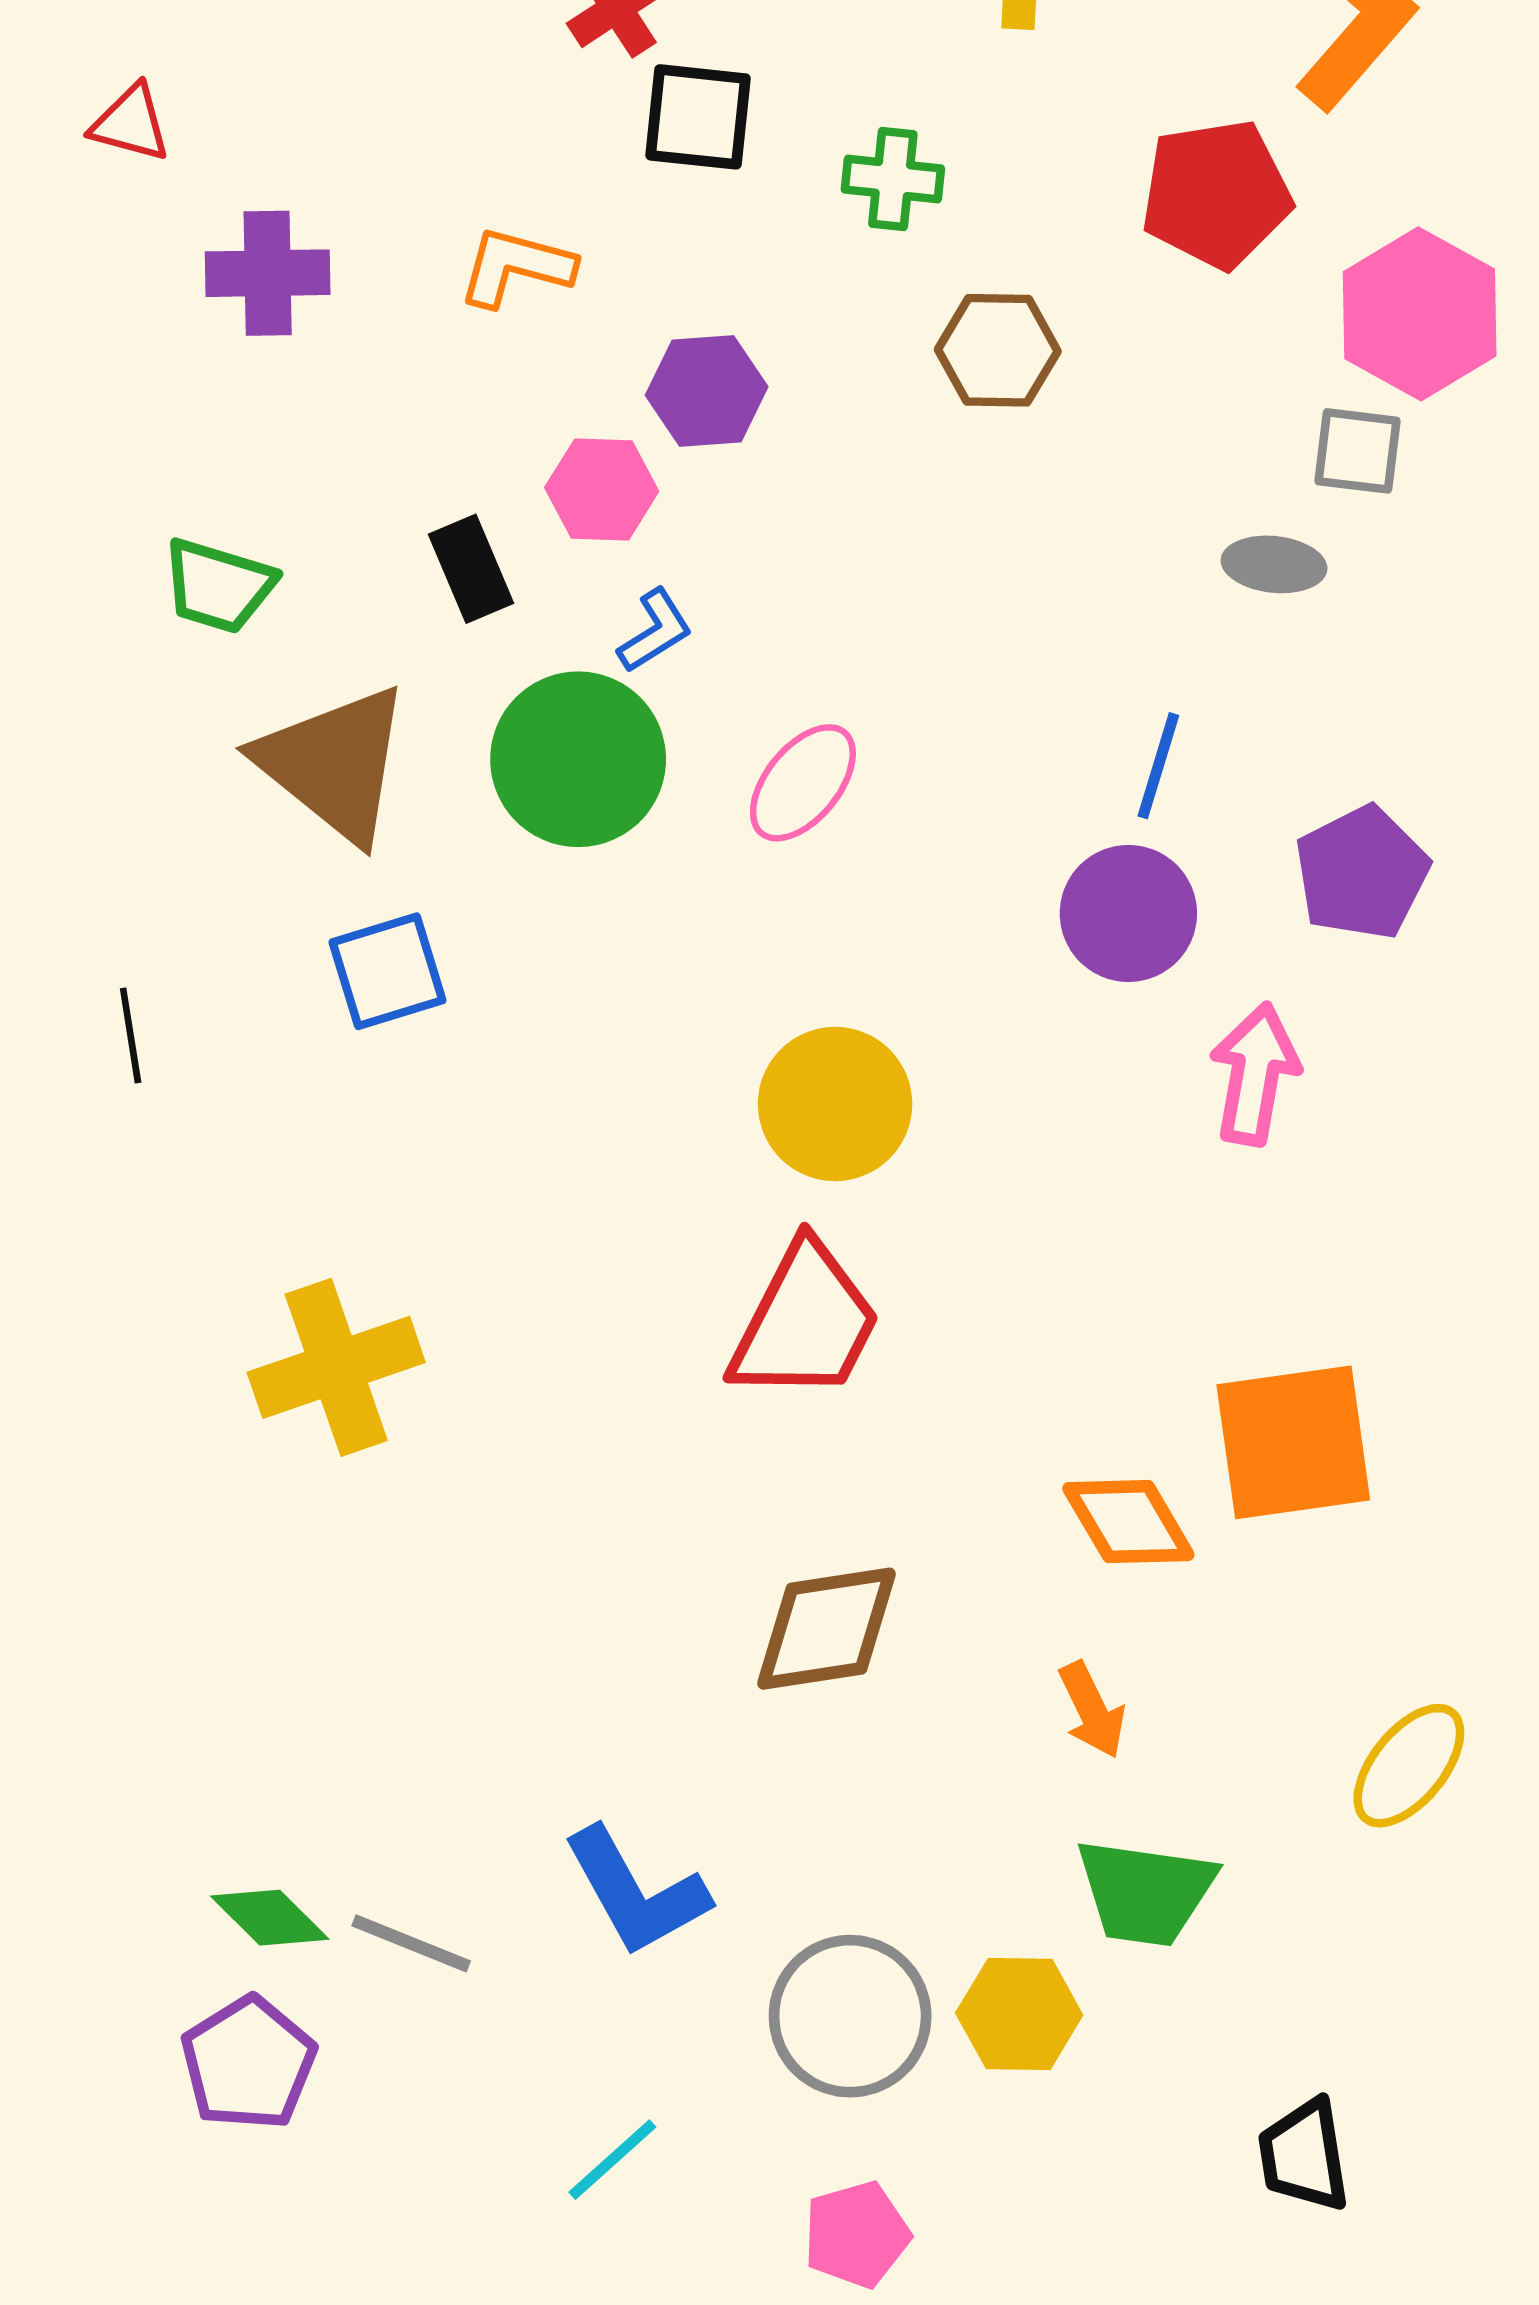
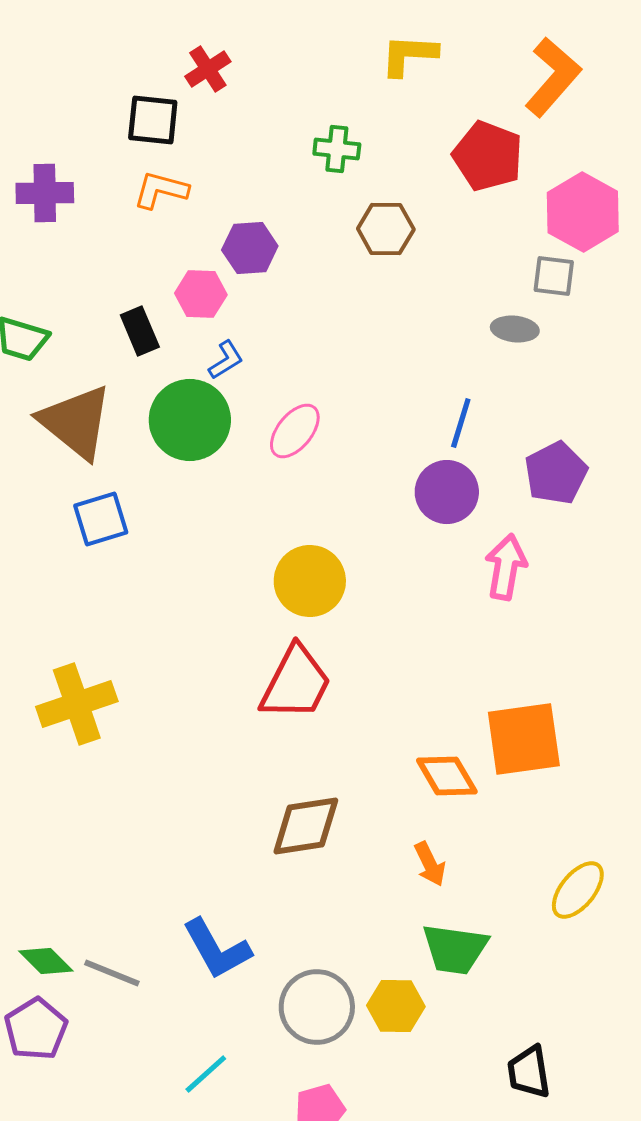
black square: (698, 117) -> (153, 120), moved
red pentagon: (1216, 194) -> (488, 156), turned 30

